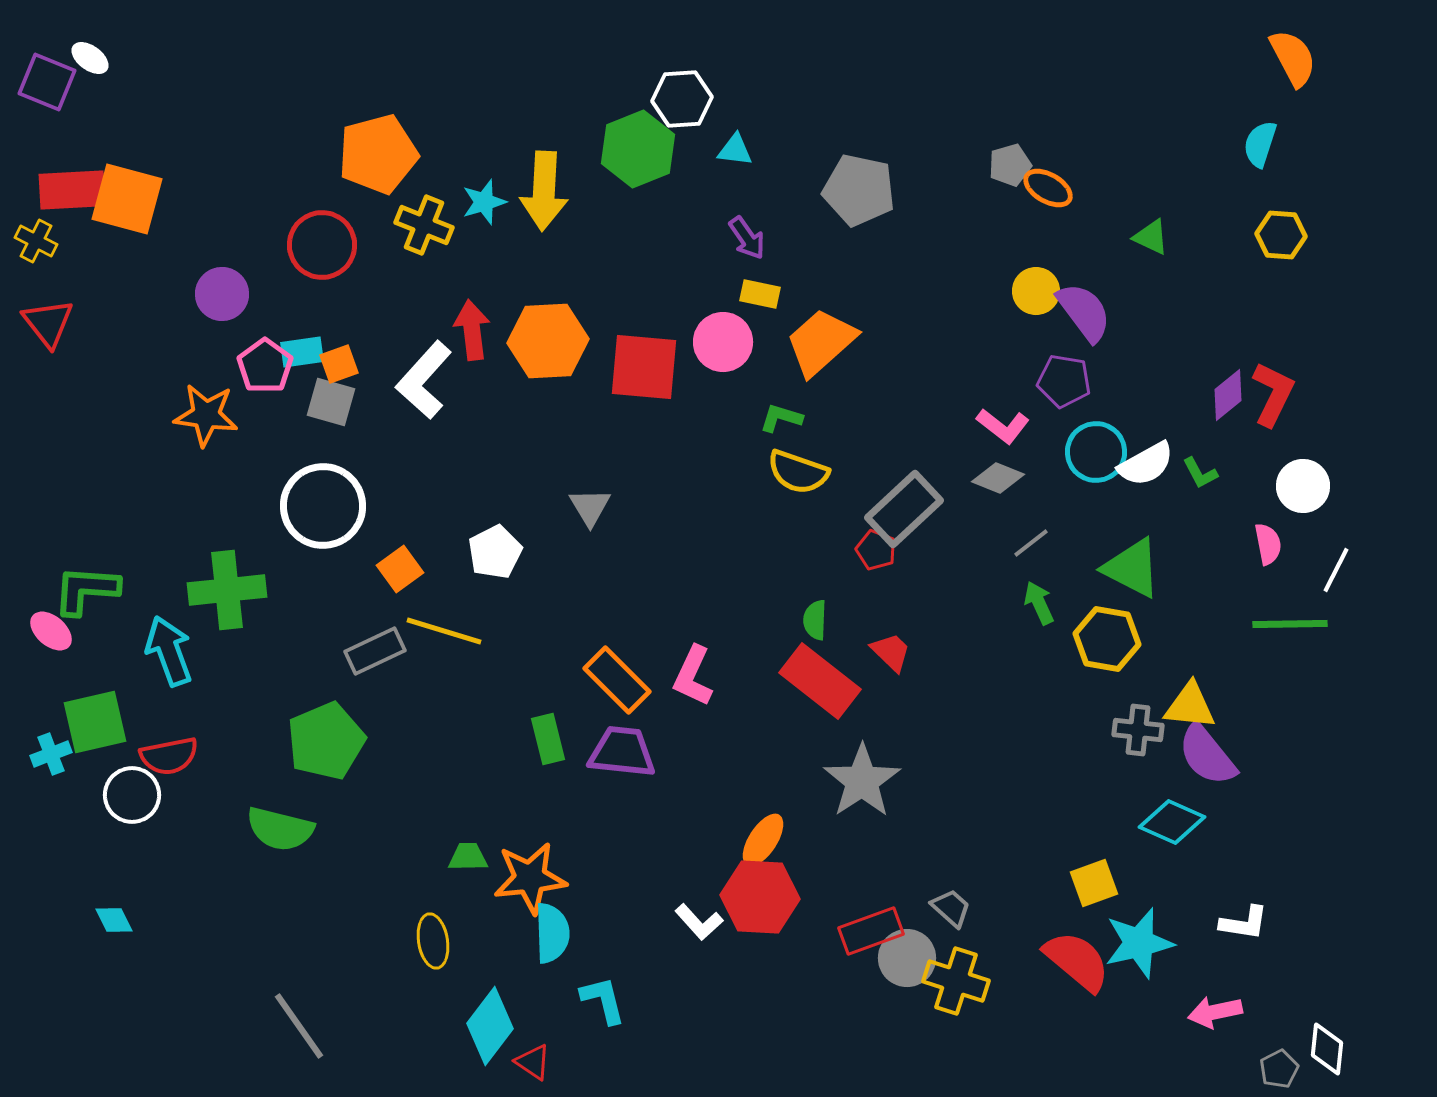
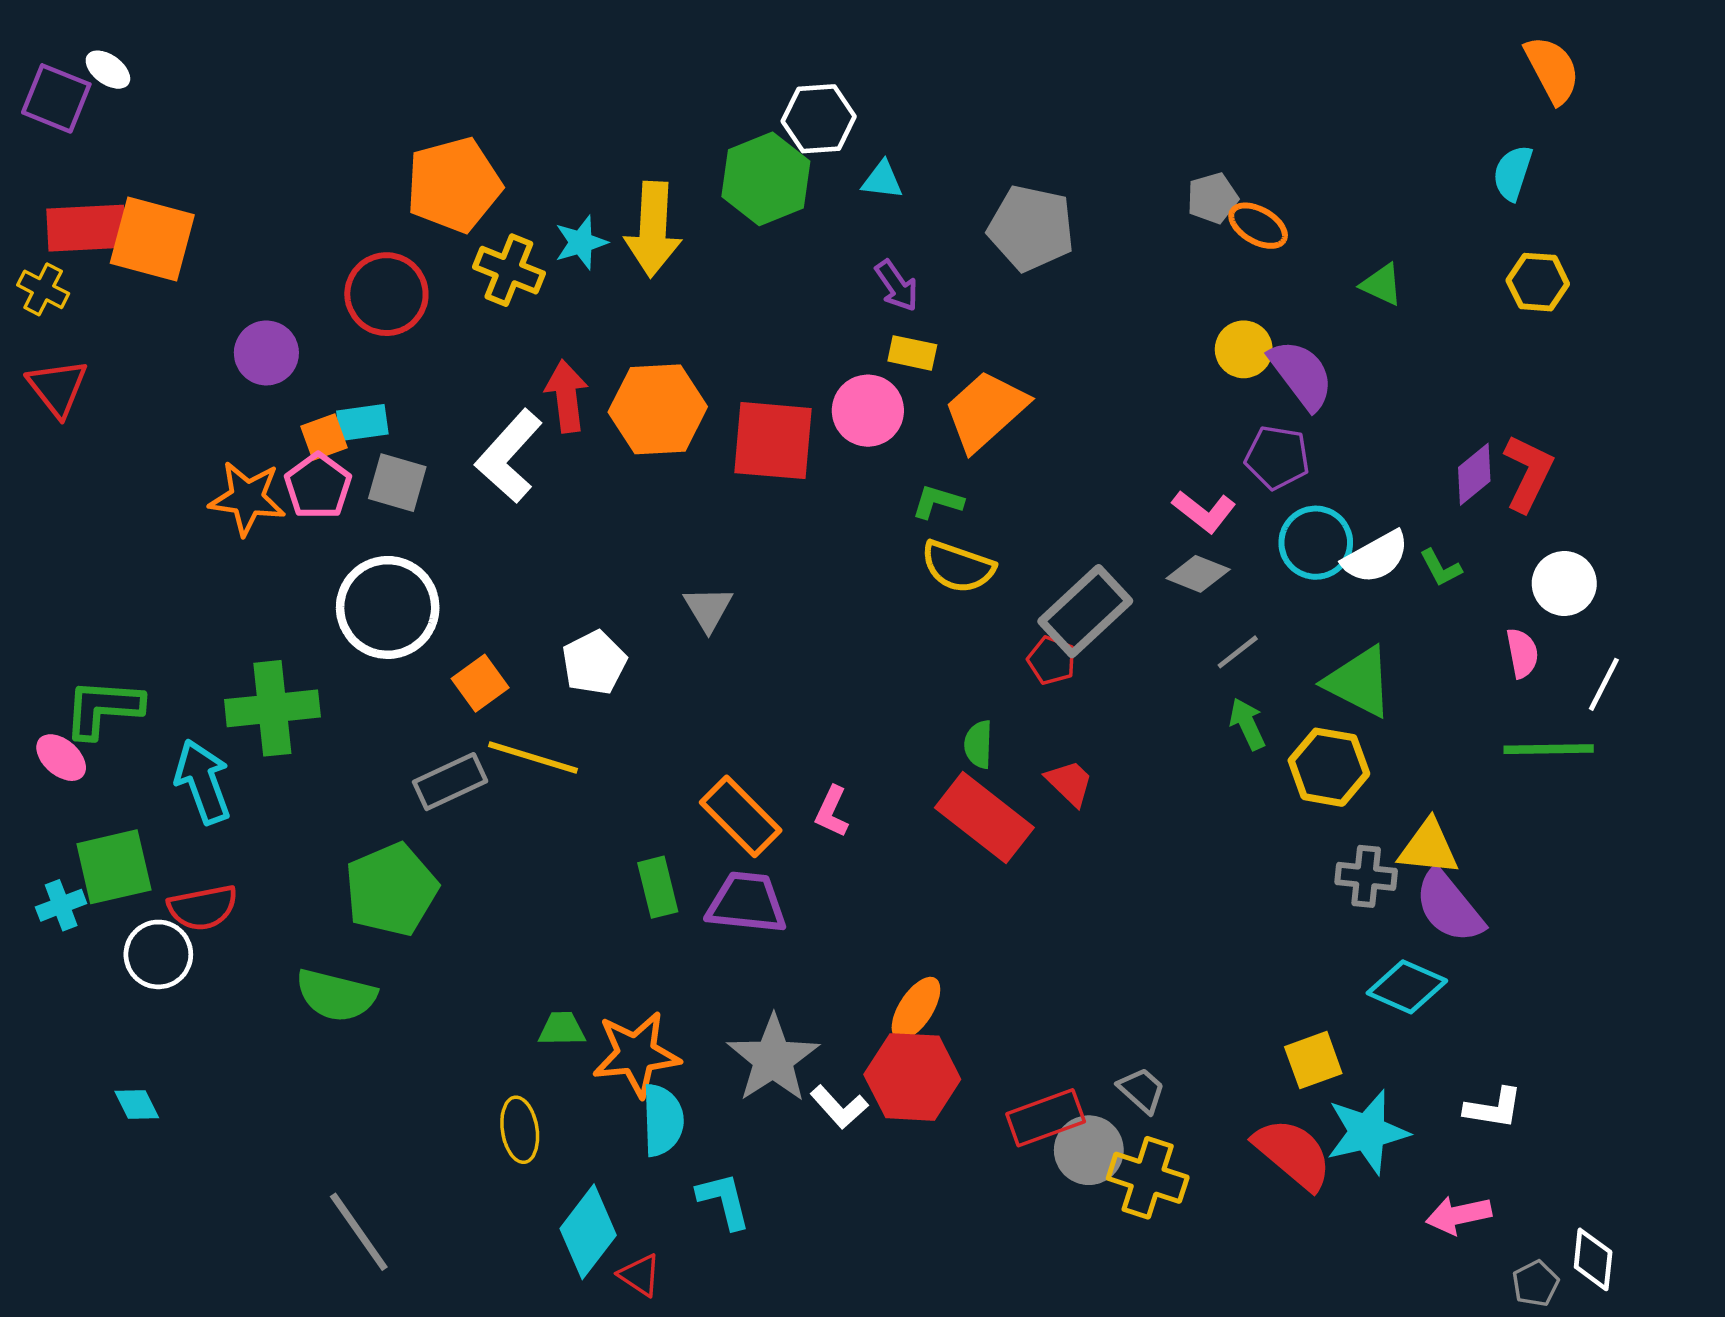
orange square: (339, 364) -> (324, 437), moved
pink pentagon: (265, 366) -> (318, 486), moved
pink L-shape: (693, 676) -> (832, 812), size x0.7
gray star: (862, 781) -> (773, 1059), moved

